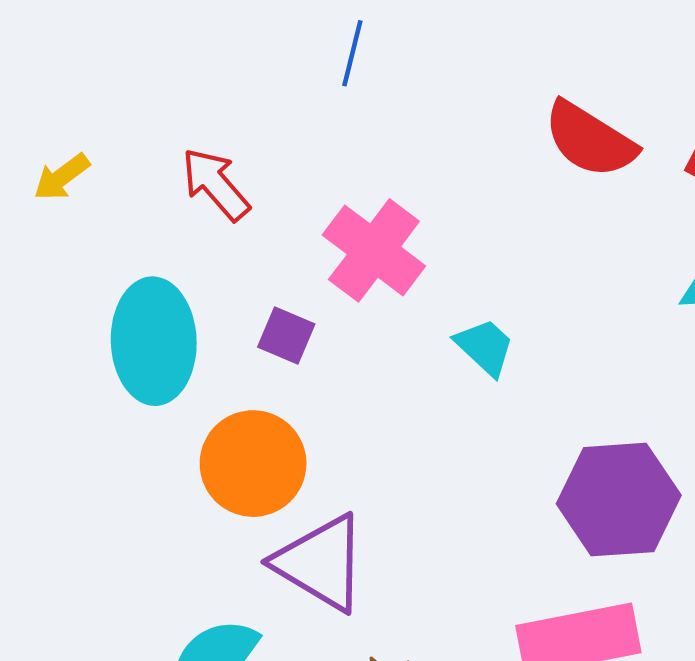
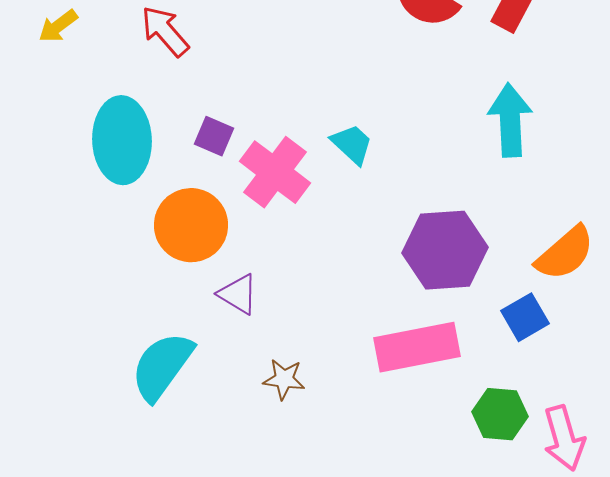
pink cross: (374, 250) -> (275, 172), moved
purple triangle: (321, 563) -> (238, 294), size x0.6

